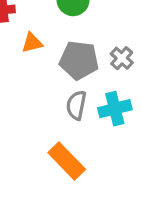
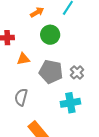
gray semicircle: (76, 105) -> (21, 97), moved

